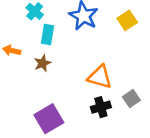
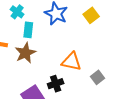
brown star: (42, 63) -> (25, 53), size x1.5
black cross: (101, 107) -> (56, 84), moved

